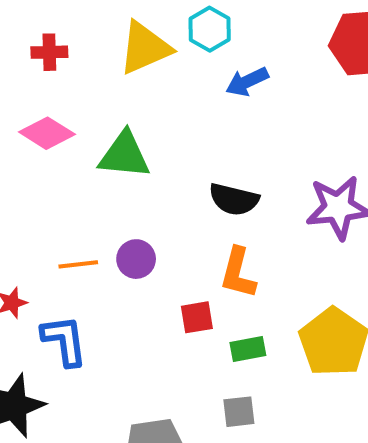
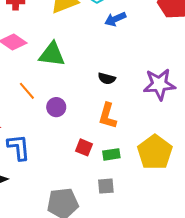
black semicircle: (234, 199) -> (107, 78), size x0.7
orange line: (78, 264) -> (27, 91), moved, turned 54
red square: (197, 317) -> (84, 147), moved, turned 30

